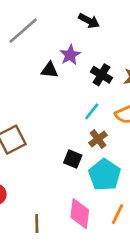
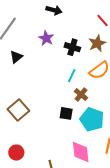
black triangle: (50, 70) -> (16, 57), moved, turned -32

